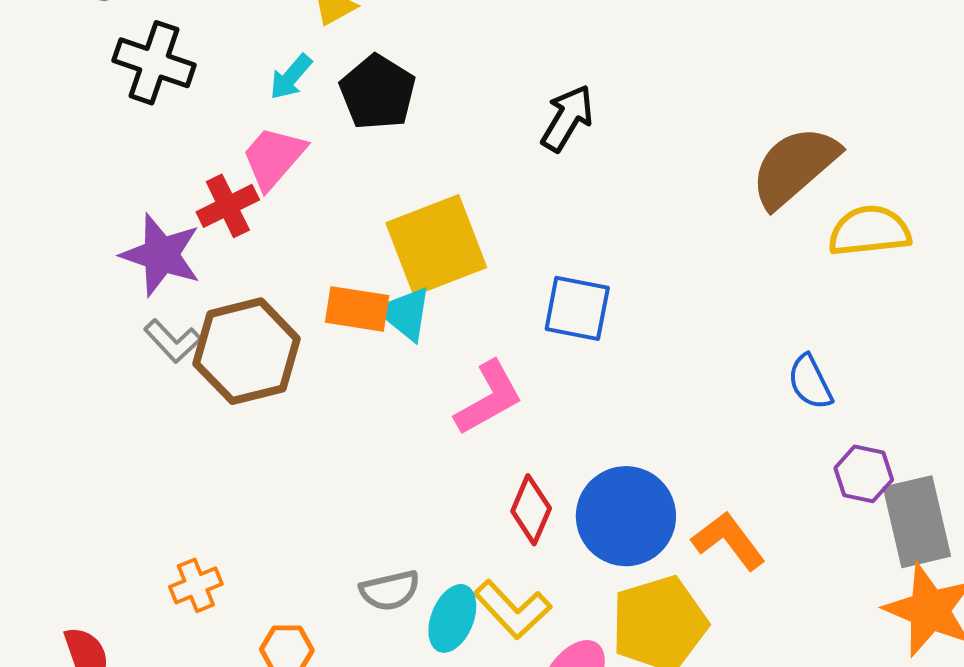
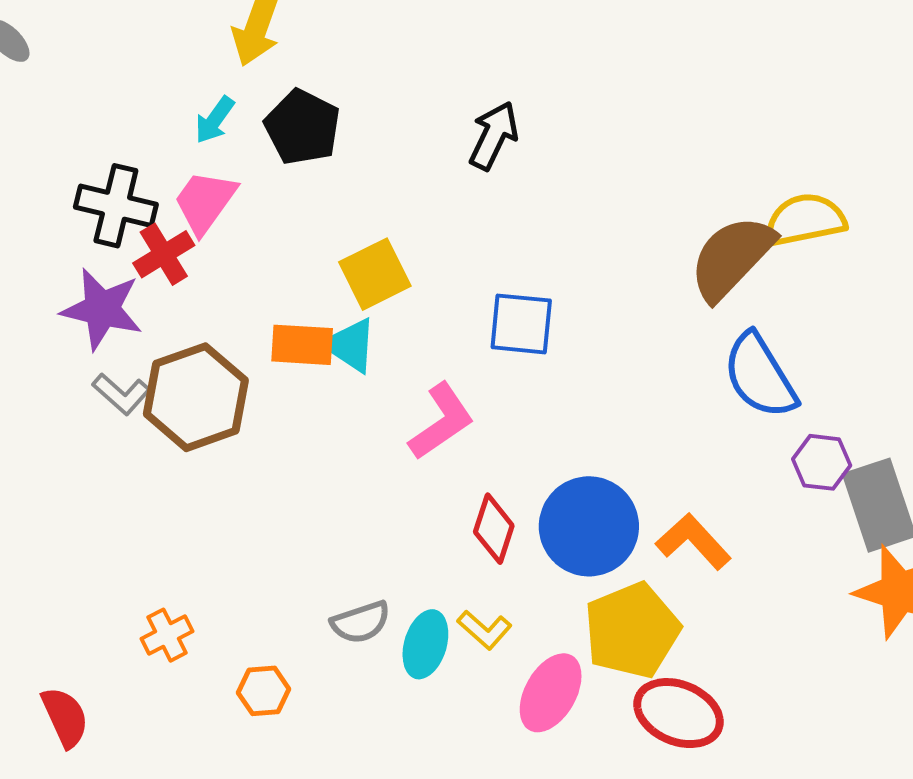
black cross: (154, 63) -> (116, 206), moved
brown semicircle: (794, 167) -> (732, 258), moved
yellow square: (436, 245) -> (375, 274), size x0.7
blue semicircle: (810, 382) -> (760, 376), size x1.6
yellow L-shape: (512, 609) -> (485, 630), size x0.7

